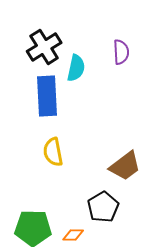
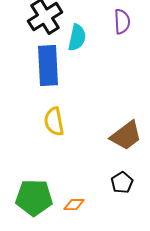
black pentagon: (103, 207) -> (122, 183), moved, size x0.7

